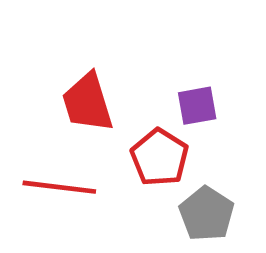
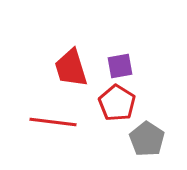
purple square: (197, 106) -> (120, 66), moved

